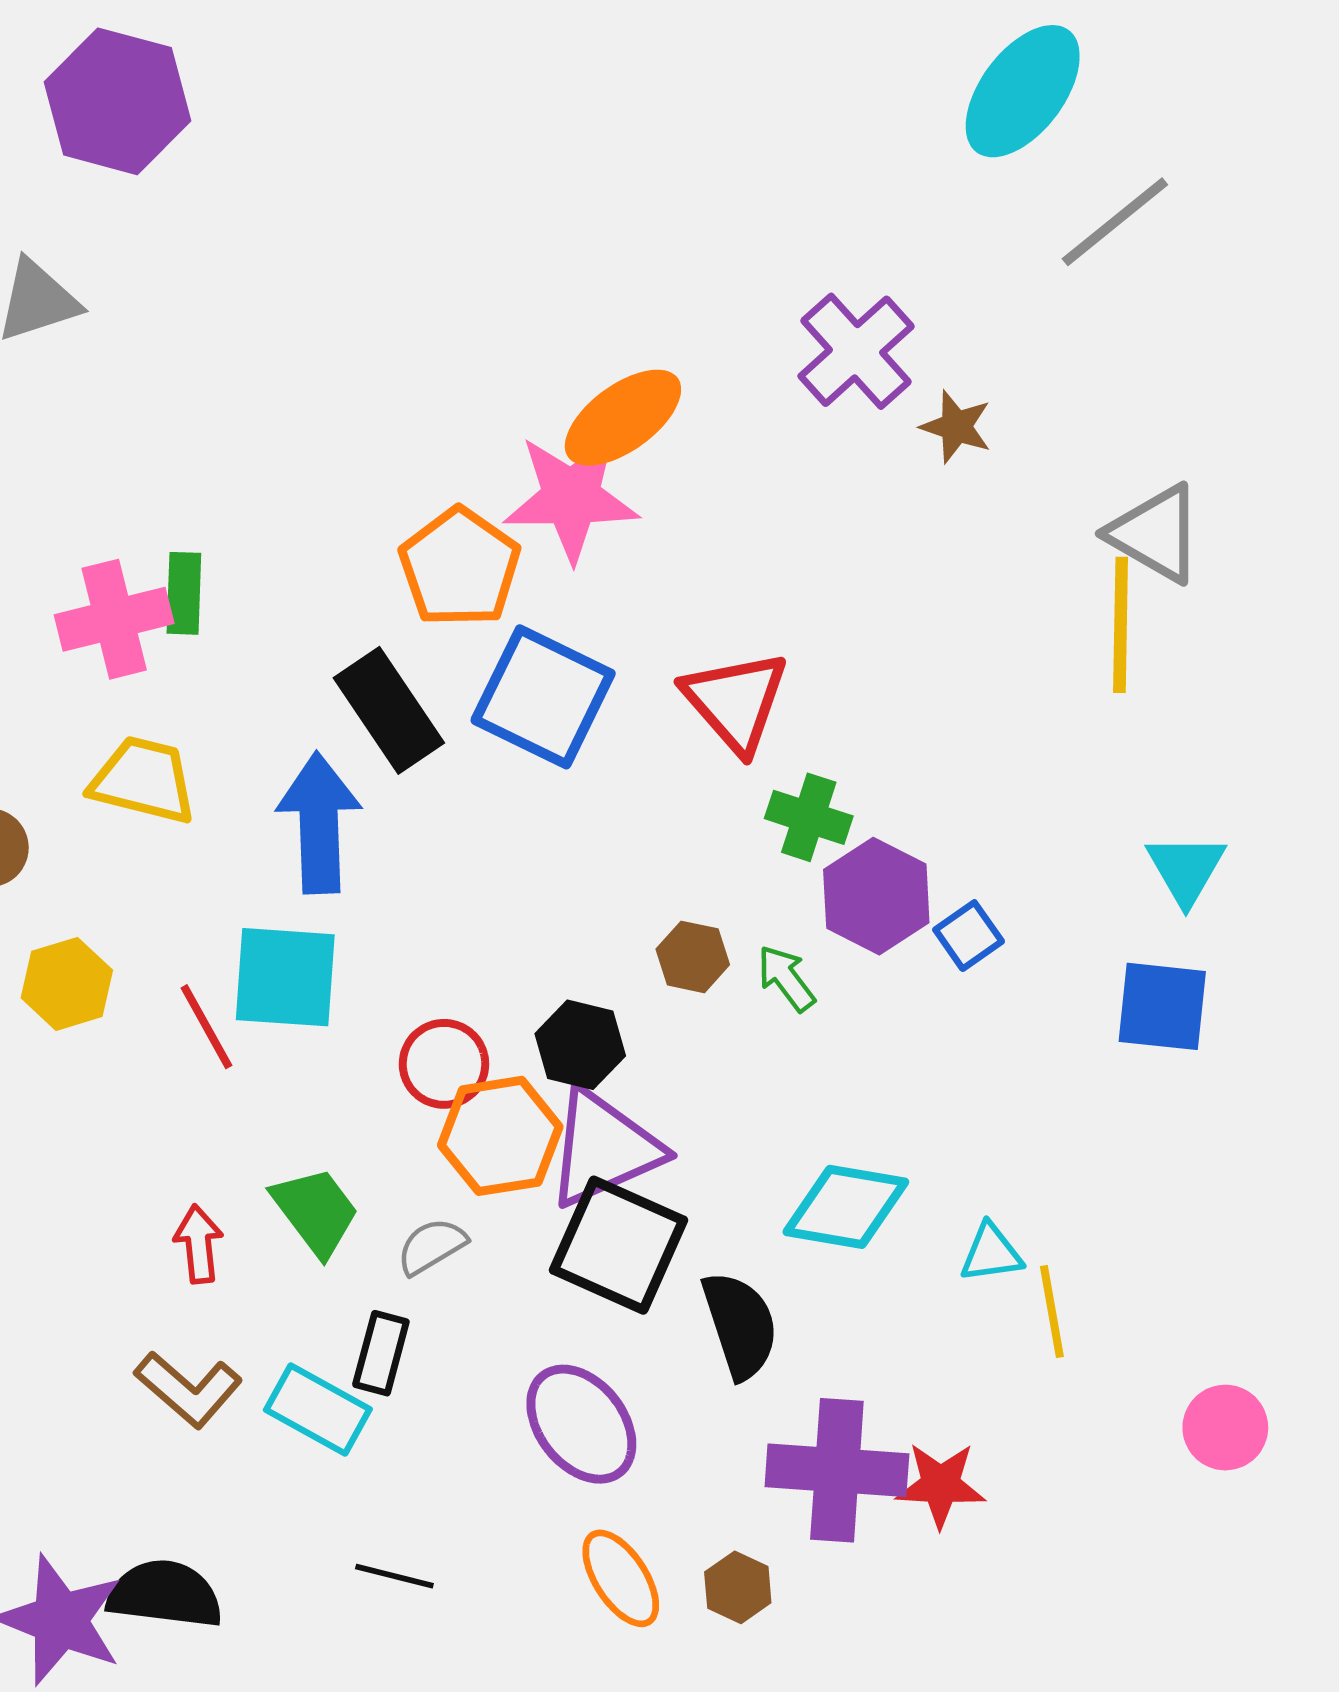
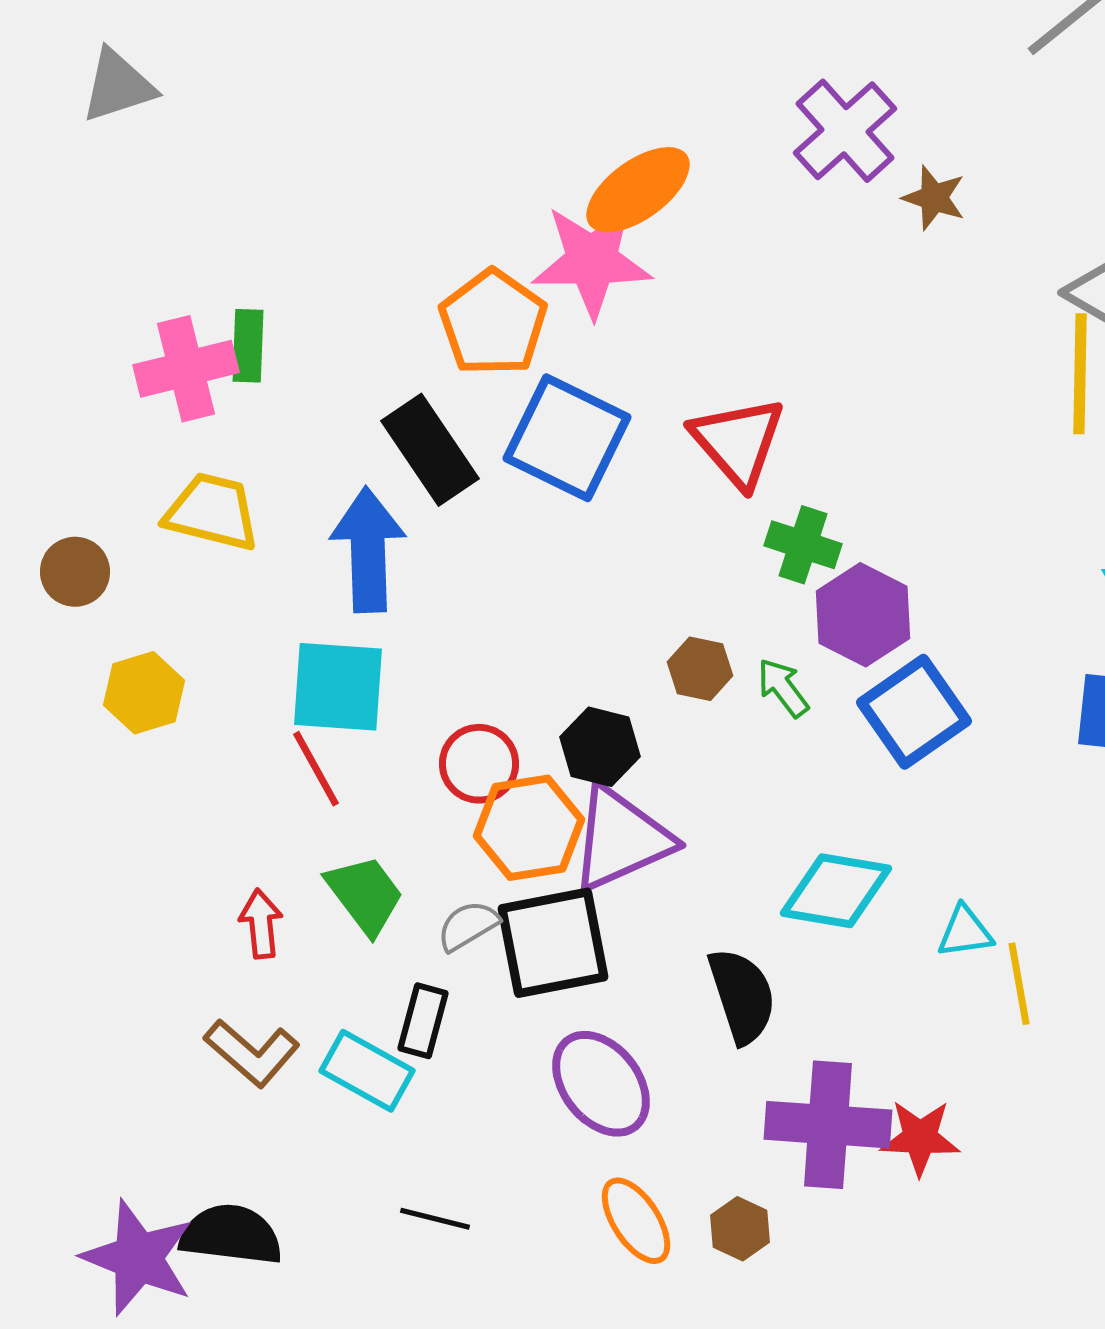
blue square: (969, 936) -> (914, 712), moved, size x1.8
red line: (206, 1027) -> (316, 769), moved
black square: (618, 1245) -> (553, 943), moved, turned -35

